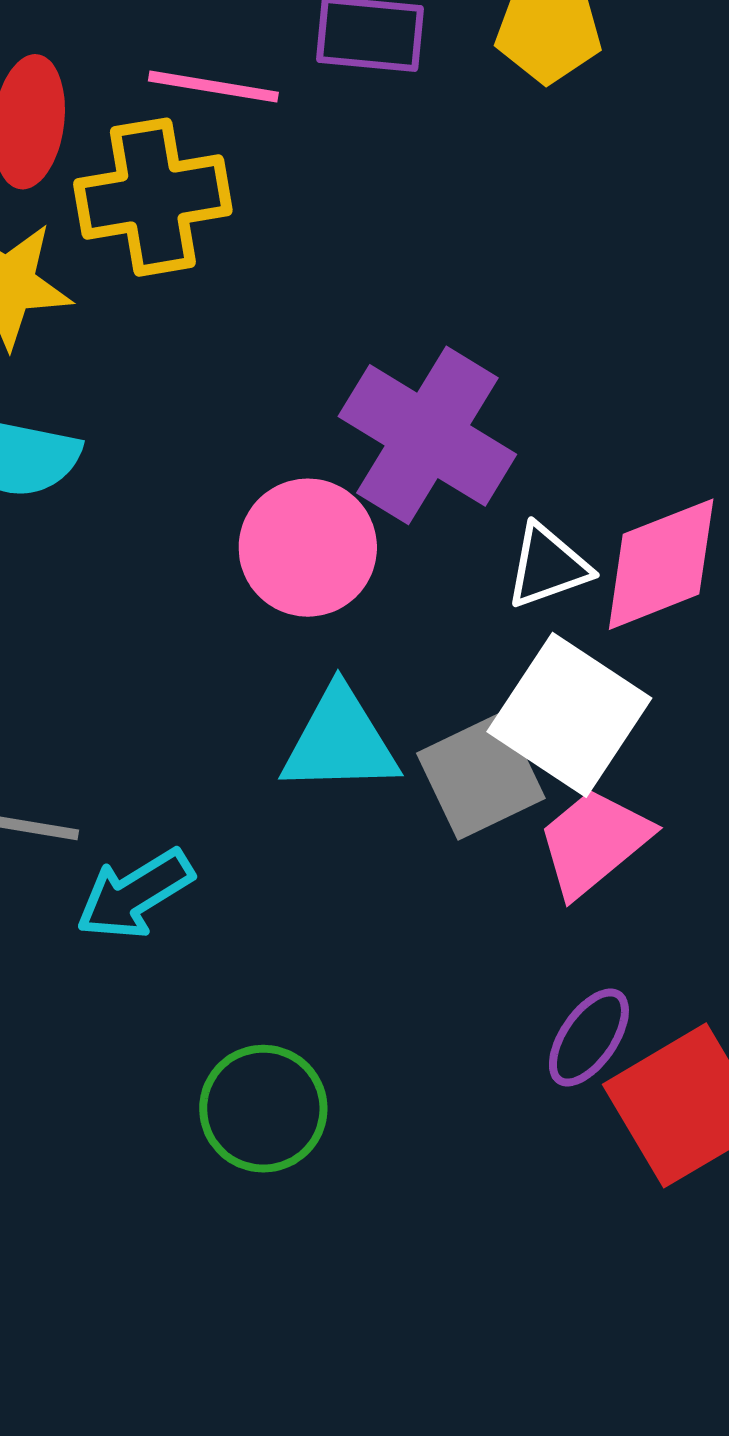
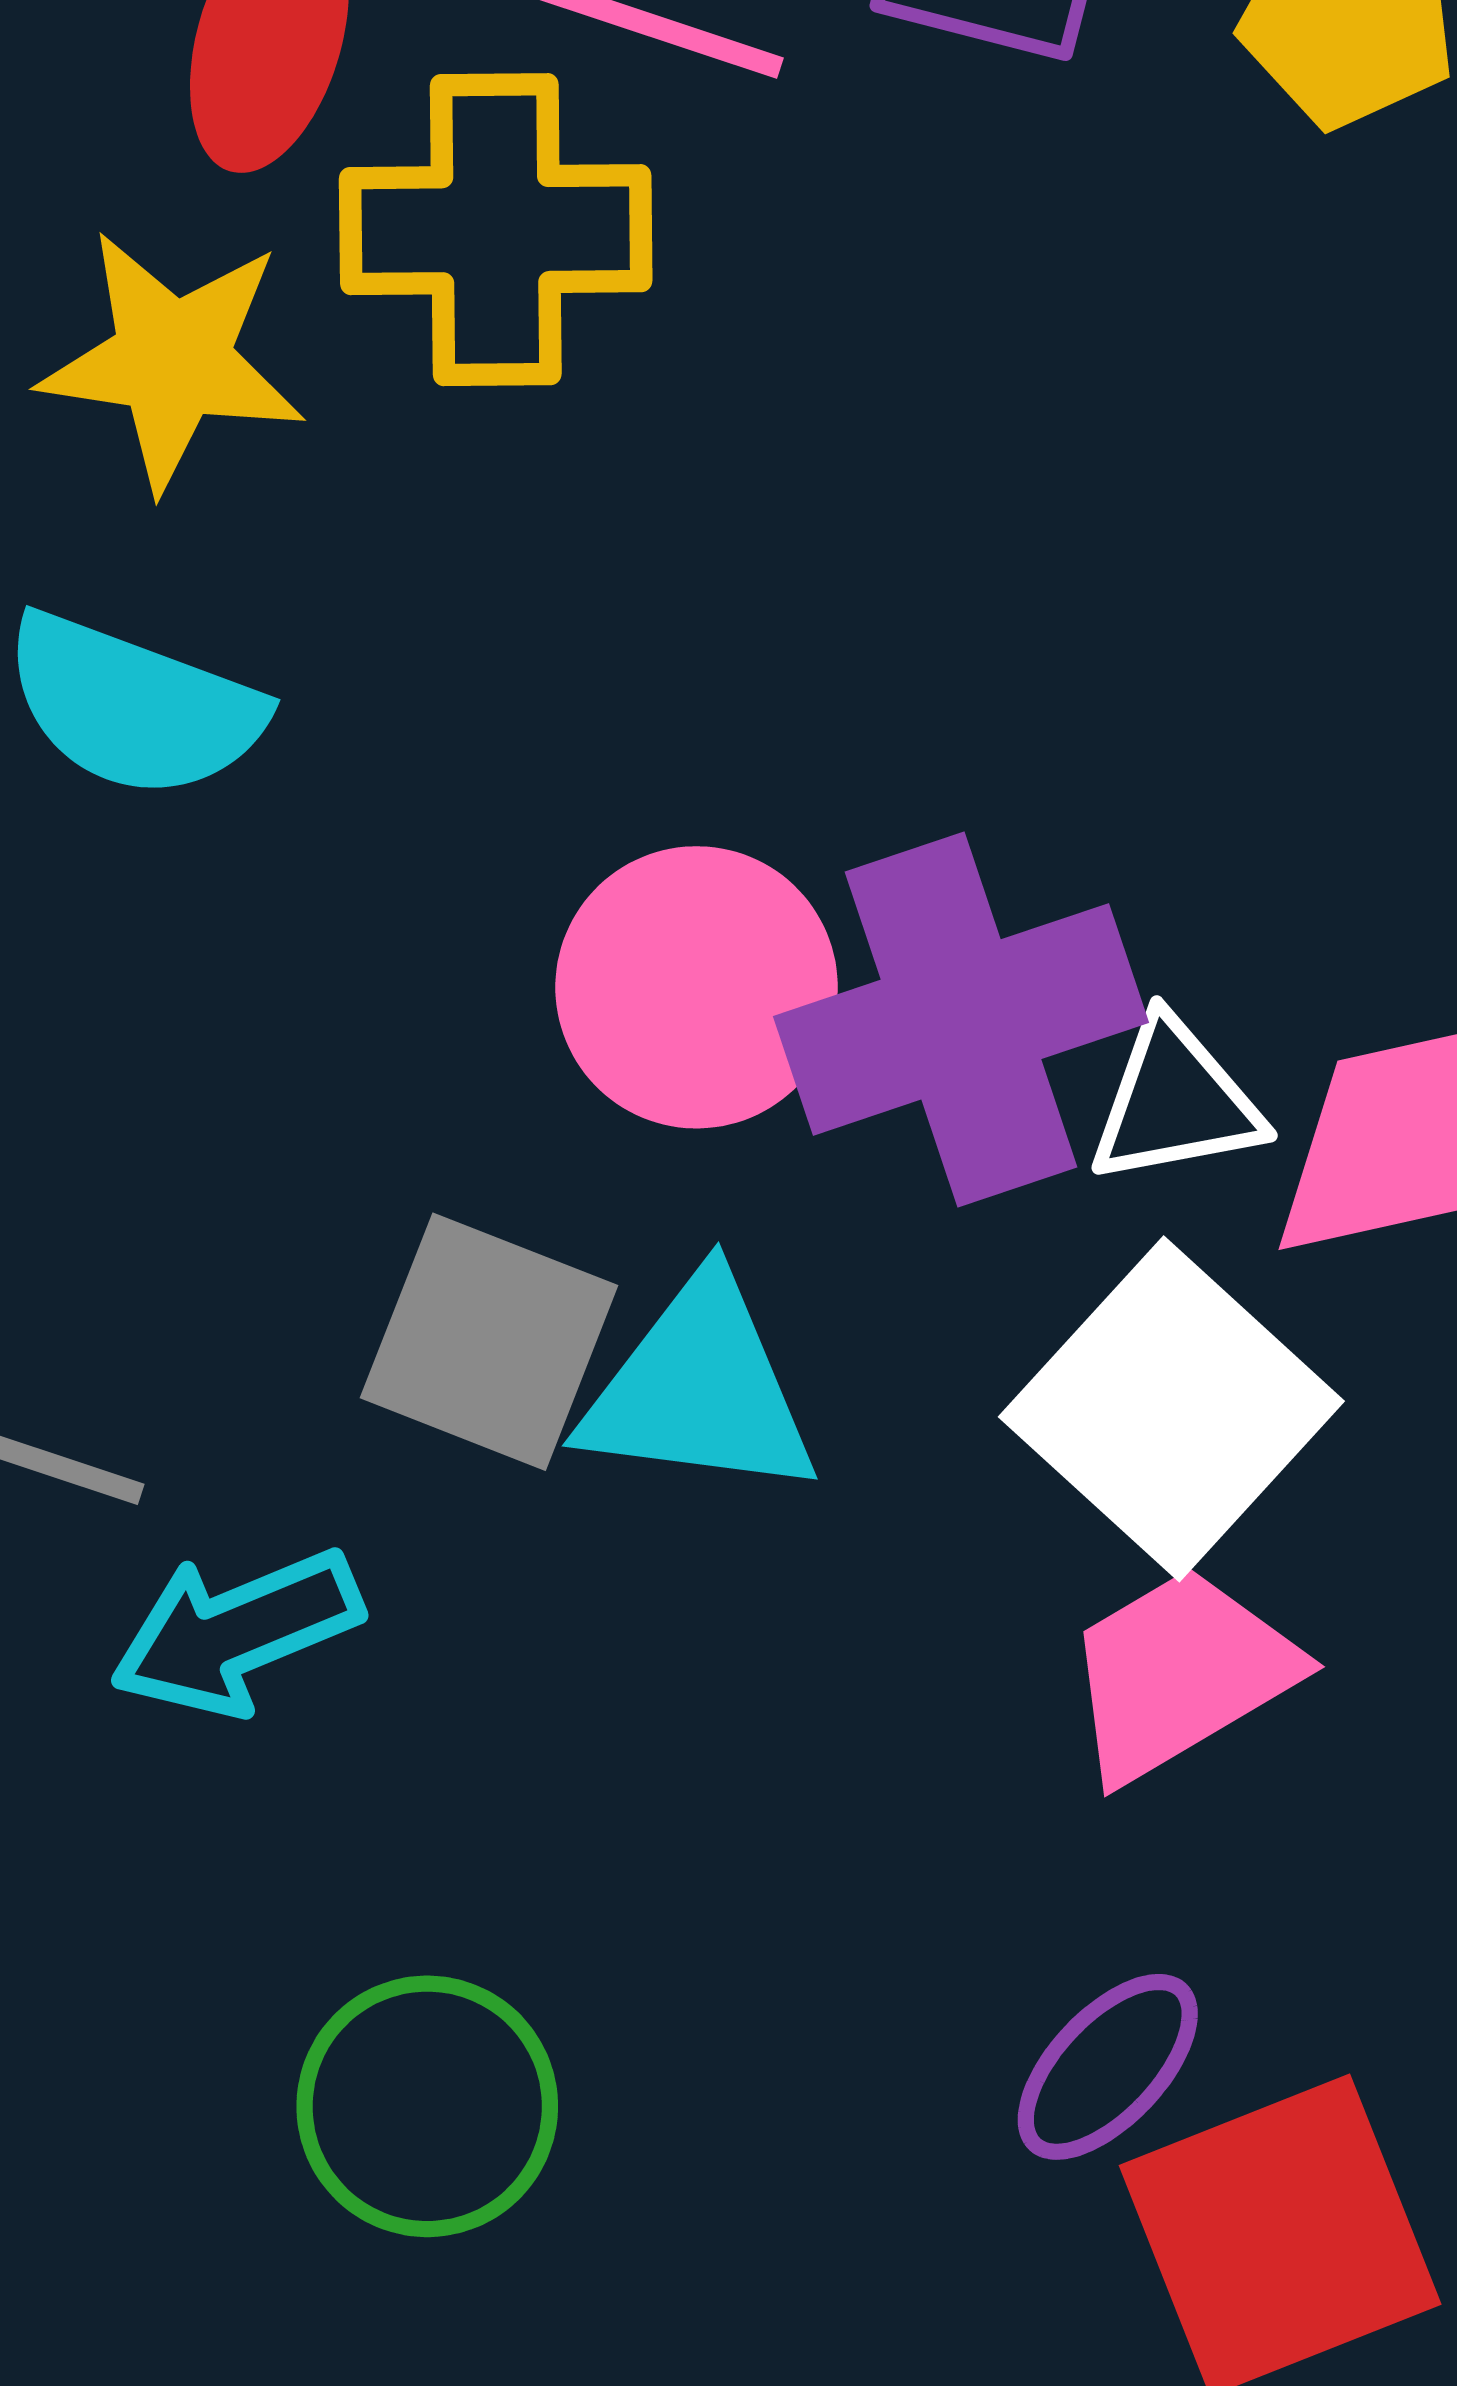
purple cross: (427, 435) -> (961, 1019), moved, turned 31
gray square: (481, 776) -> (489, 1342), moved, turned 38

